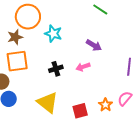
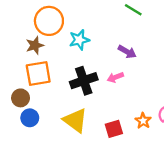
cyan star: (53, 34) -> (79, 40), turned -30
black cross: (56, 69) -> (84, 81), size x1.6

